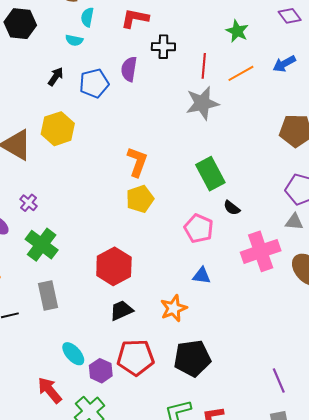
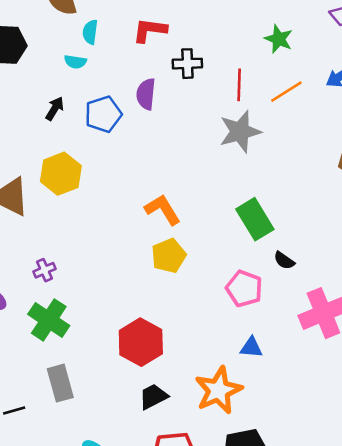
orange L-shape: (137, 162) -> (163, 210), turned -48
purple cross: (29, 203) -> (44, 270), moved, turned 30
orange star: (174, 308) -> (218, 390), size x1.4

